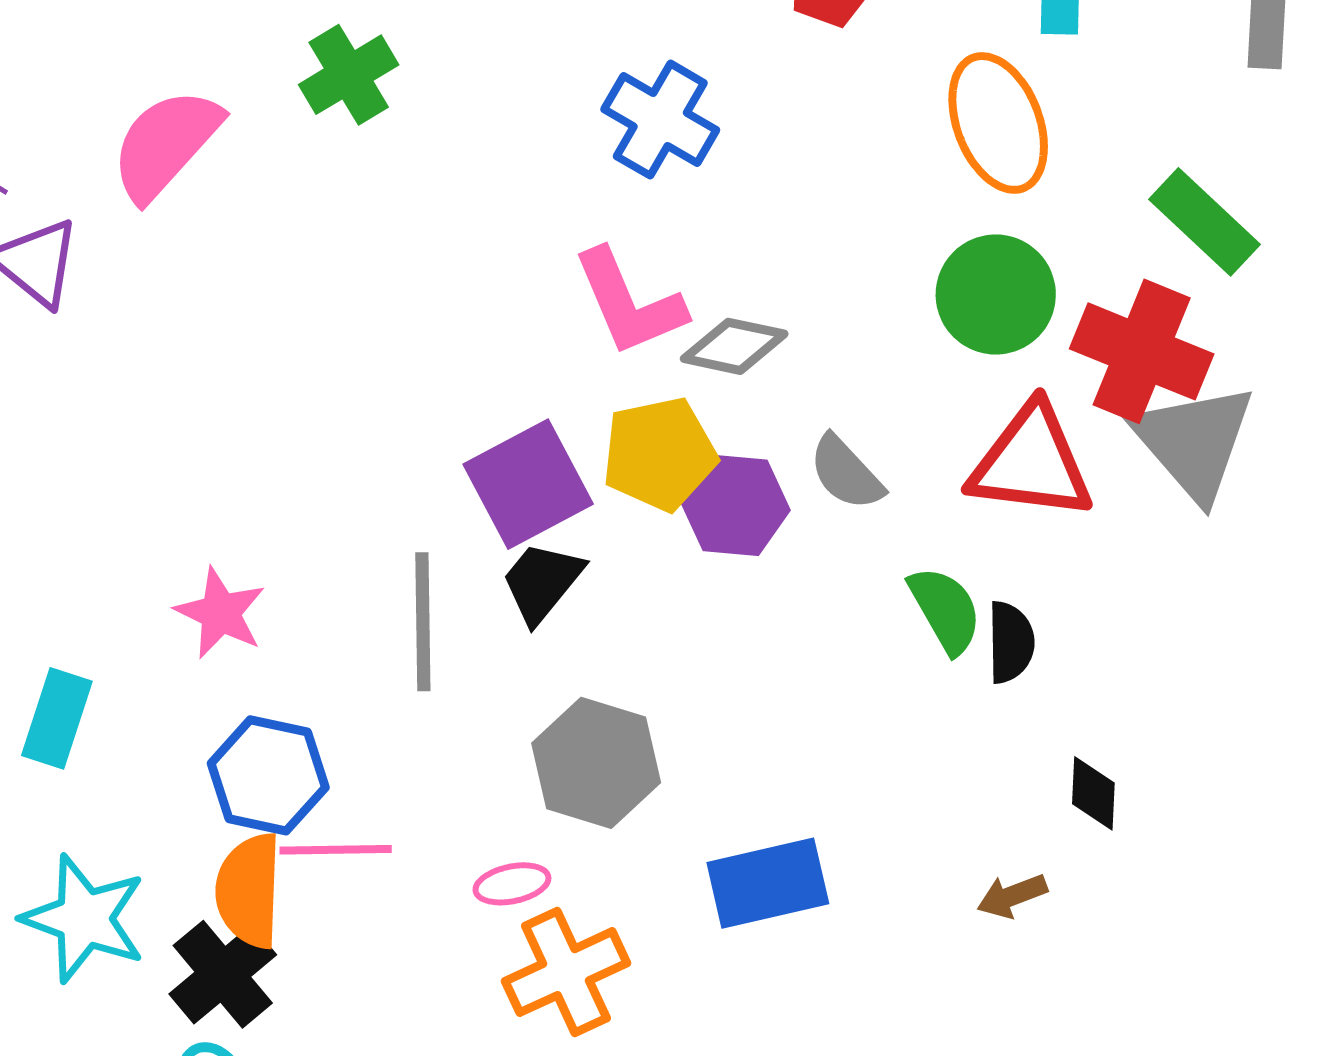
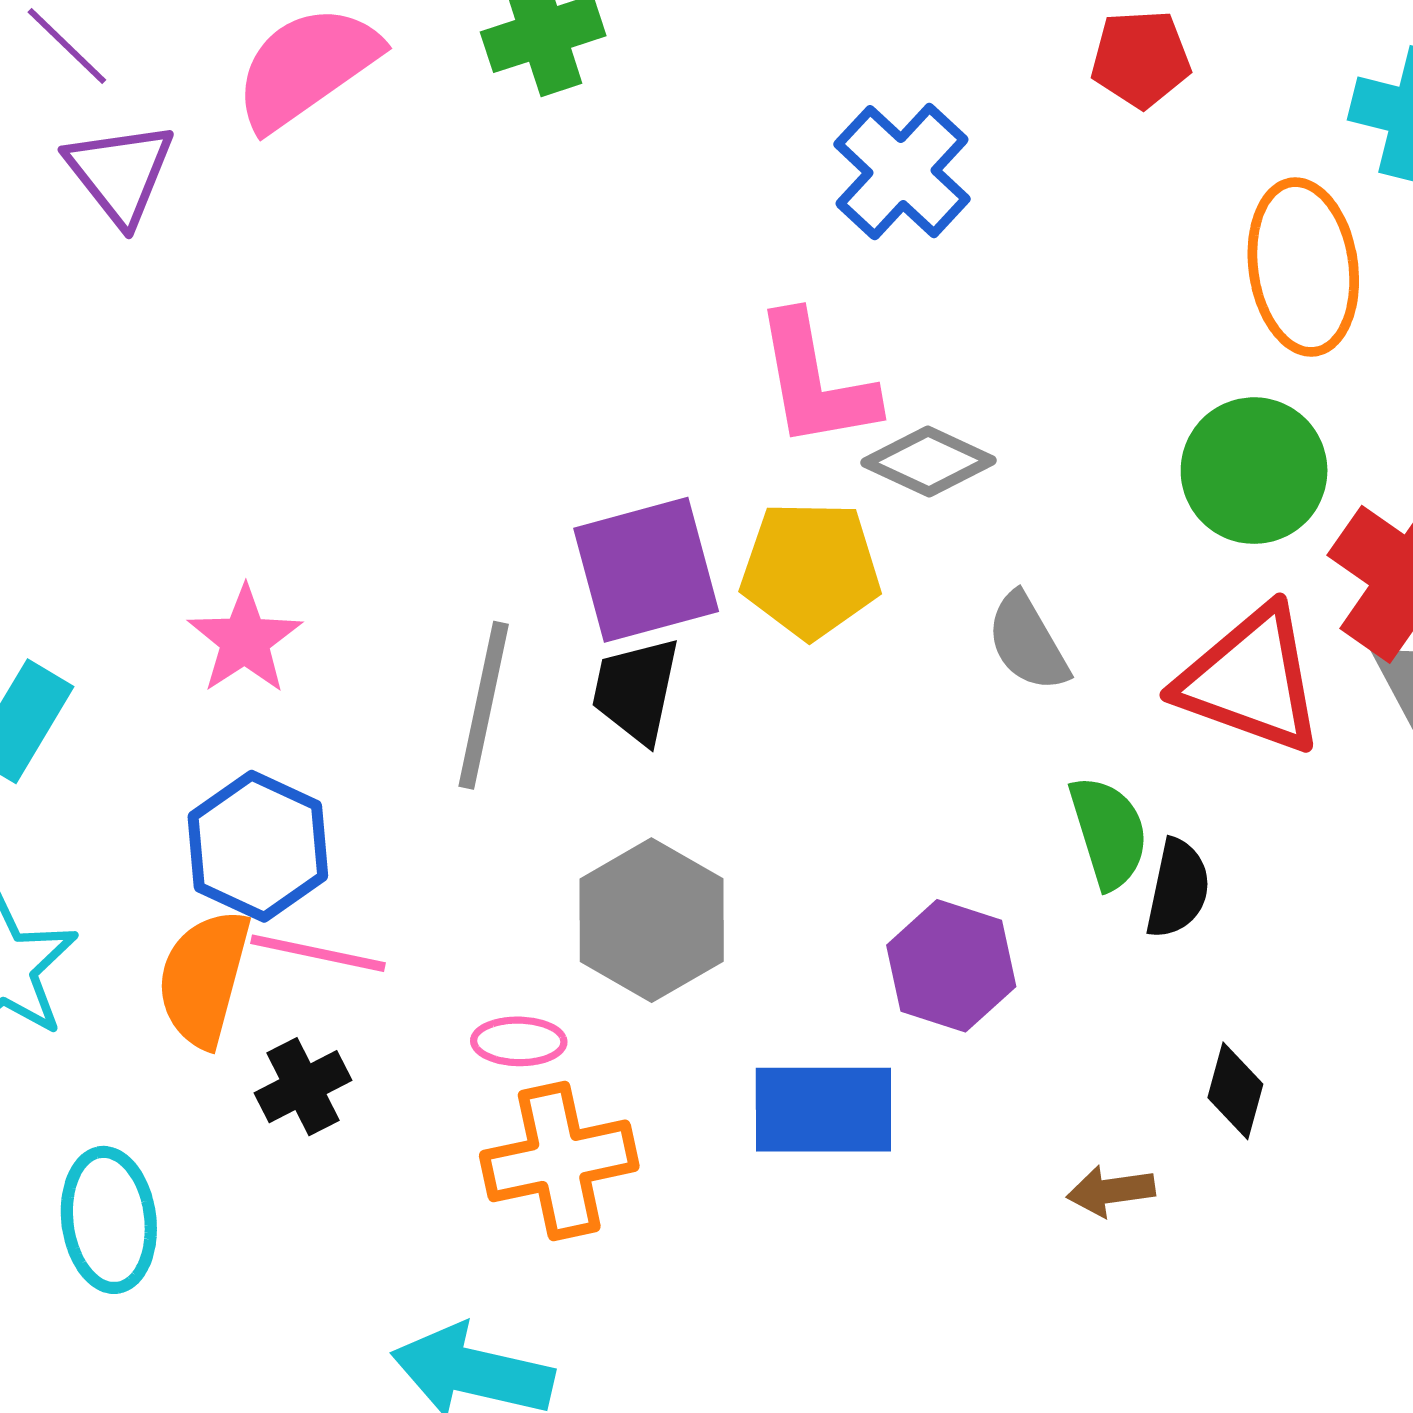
purple hexagon: (735, 505) -> (951, 966), moved
black trapezoid: (542, 582) -> (636, 690), turned -40
black cross: (223, 974) -> (303, 1087), moved, size x0.7

